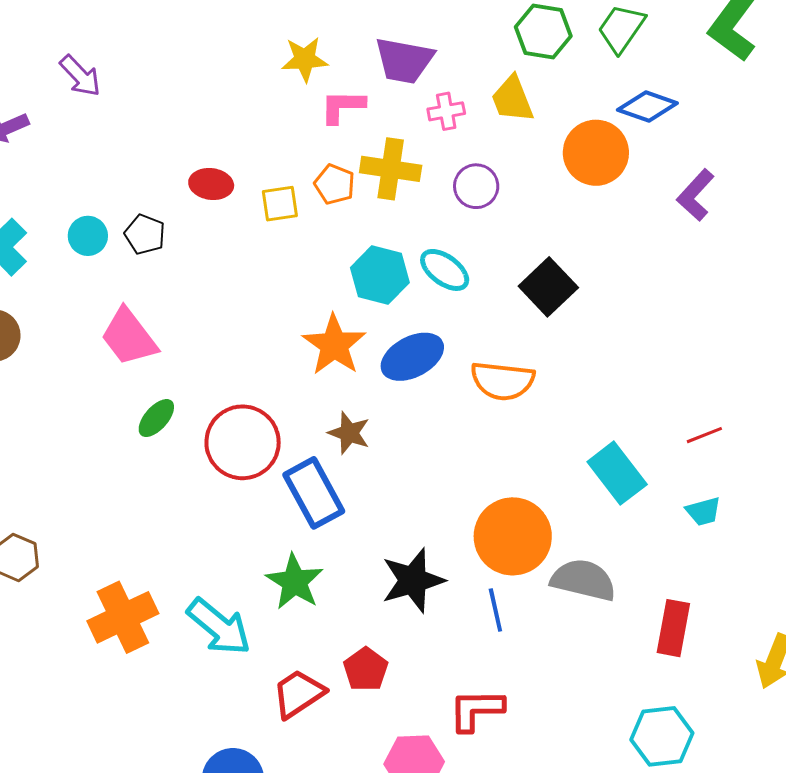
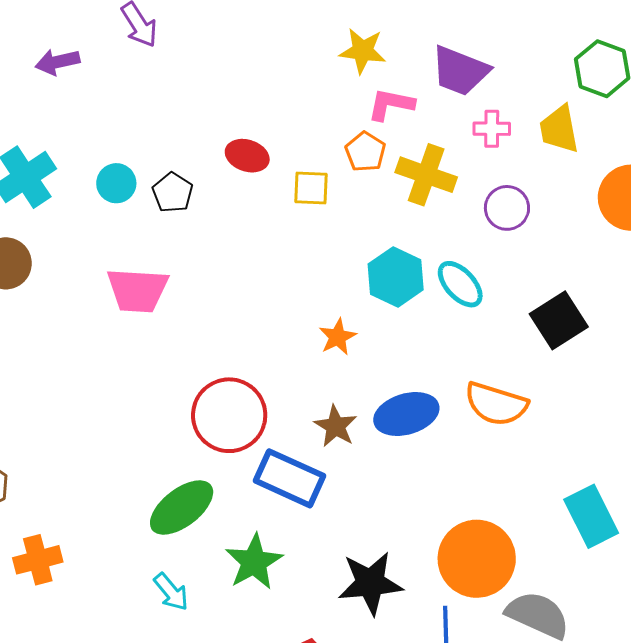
orange pentagon: (335, 184) -> (365, 152), moved
pink trapezoid: (129, 337) -> (138, 290), turned -60
orange star: (334, 345) -> (338, 337), size x0.6
blue ellipse: (412, 357) -> (406, 414), moved
green ellipse: (156, 418) -> (182, 508), moved, size x1.6
blue rectangle: (314, 493) -> (289, 478), turned -48
orange cross: (123, 617) -> (38, 560), moved, size x0.7
cyan arrow: (219, 627) -> (171, 592), size x0.6

